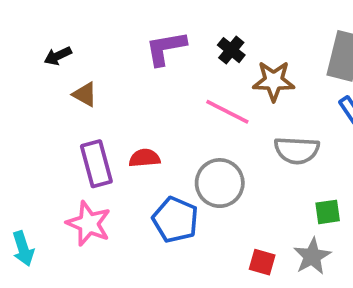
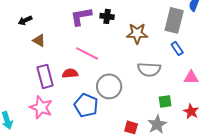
black cross: (231, 50) -> (107, 16), moved, turned -32
pink line: (227, 112) -> (87, 53), moved

